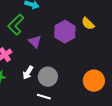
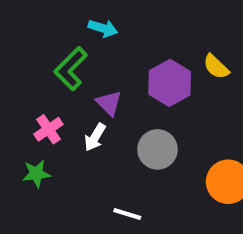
white arrow: (28, 73) -> (95, 137), moved
gray circle: (48, 77) -> (158, 149), moved

